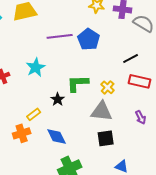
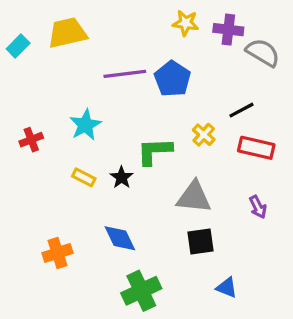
yellow cross: (108, 87) -> (204, 135), moved
yellow rectangle: (34, 114) -> (84, 177), moved, turned 64
orange cross: (22, 133) -> (57, 253), moved

